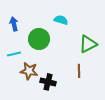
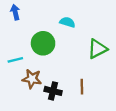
blue arrow: (14, 24) -> (15, 12), moved
brown line: (79, 71) -> (82, 87), moved

